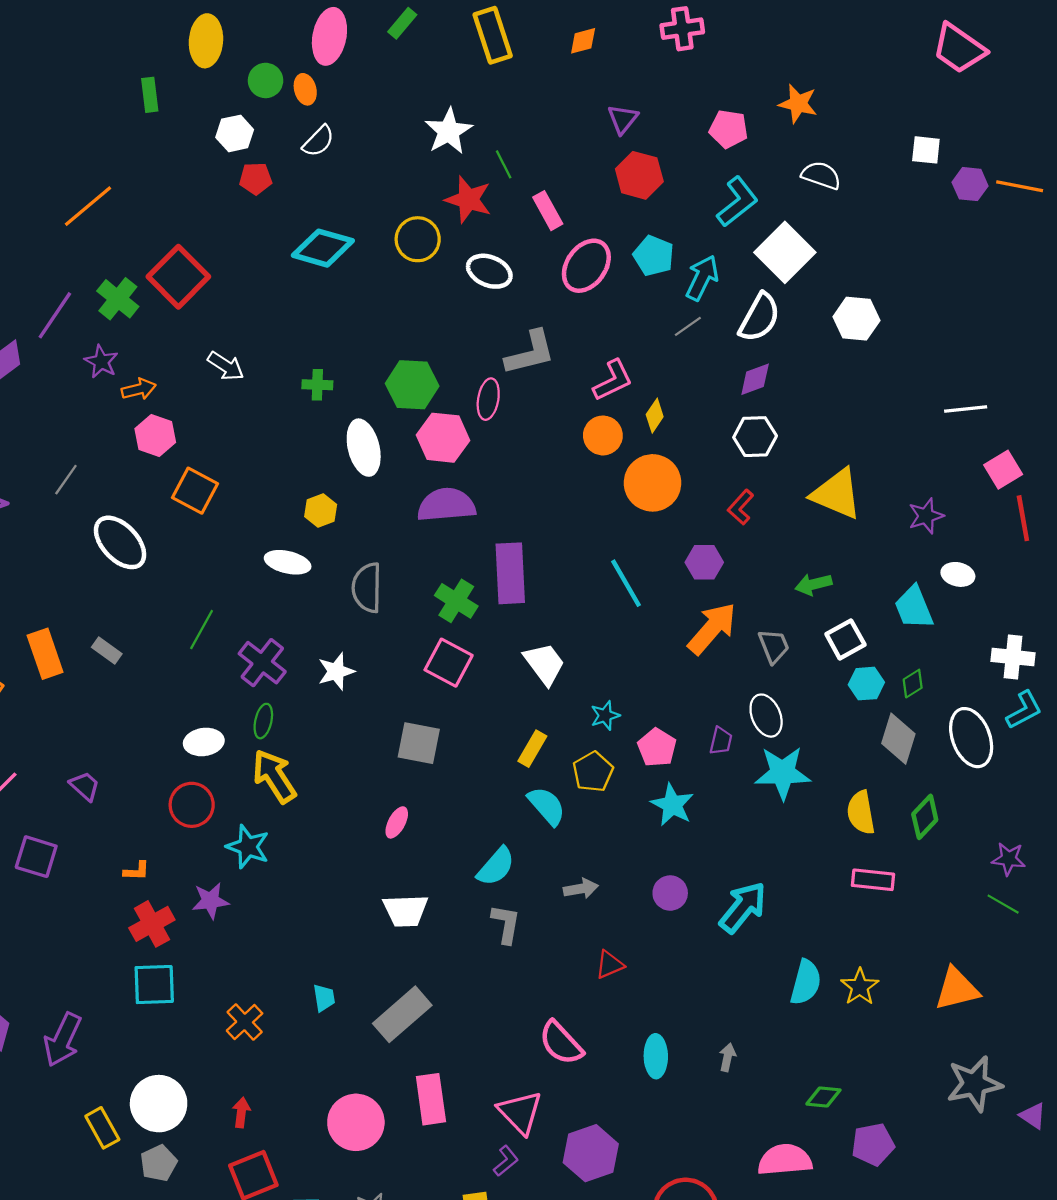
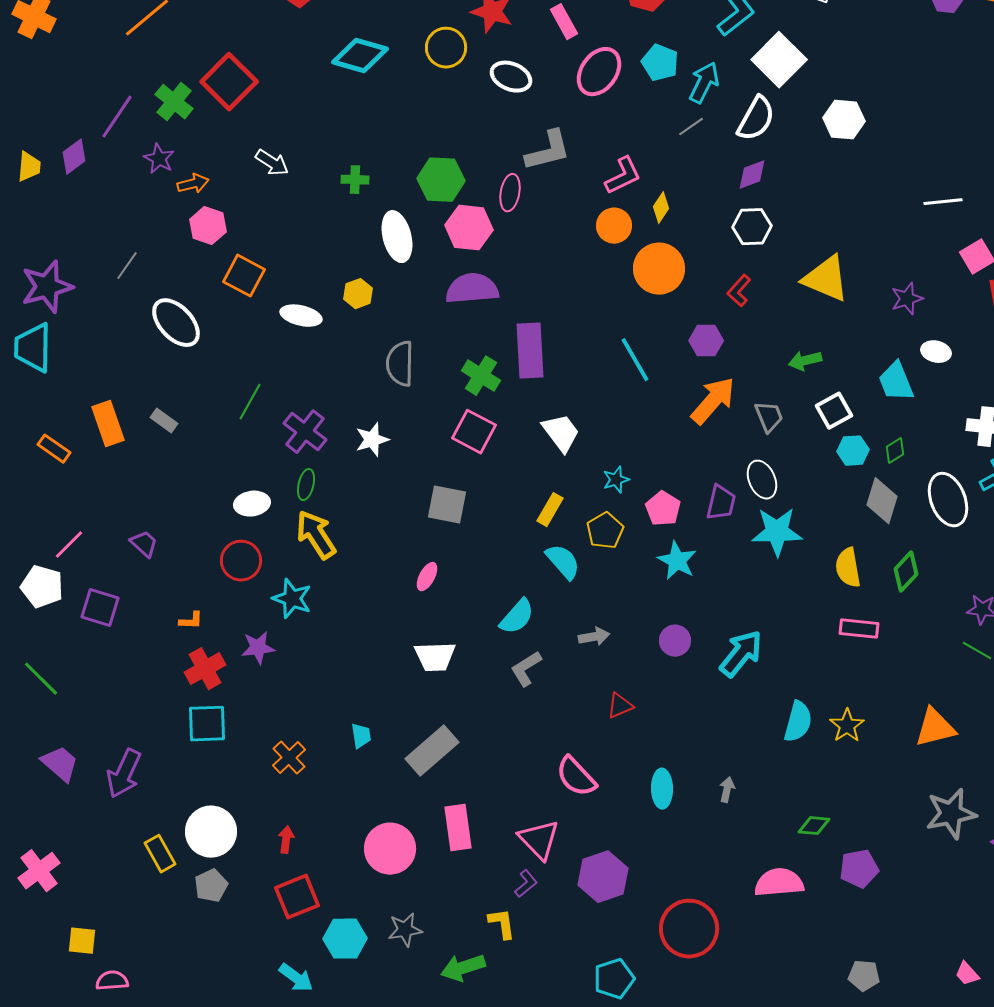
white ellipse: (288, 562) -> (301, 316), moved
purple trapezoid: (721, 741) -> (721, 503), size x1.4
gray L-shape: (506, 924) -> (526, 669), turned -132

